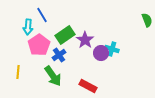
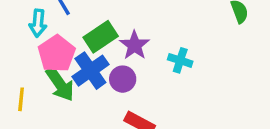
purple circle: (101, 53) -> (123, 79), moved
blue cross: (59, 55) -> (90, 71), size x1.5
green arrow: (53, 76) -> (60, 84), moved

